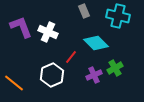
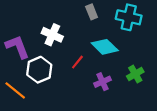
purple L-shape: (21, 27) -> (17, 47), moved
green cross: (115, 68) -> (135, 74), moved
white hexagon: (52, 75) -> (39, 70), moved

